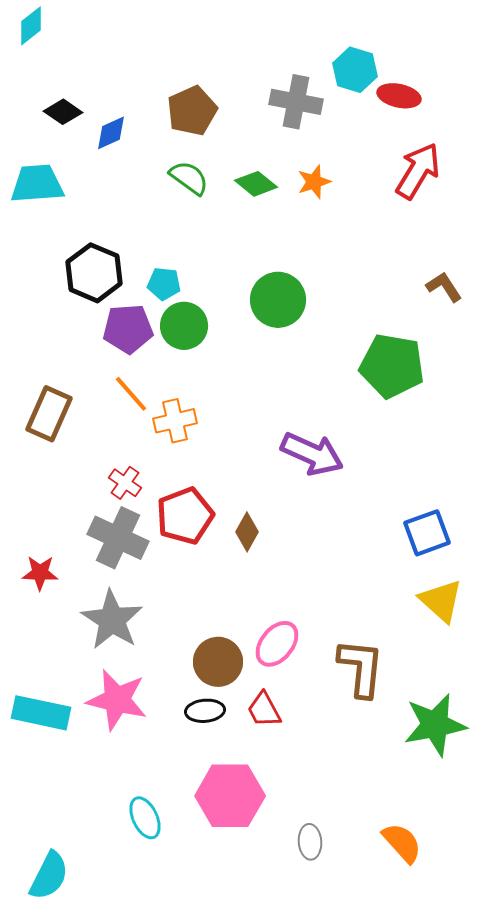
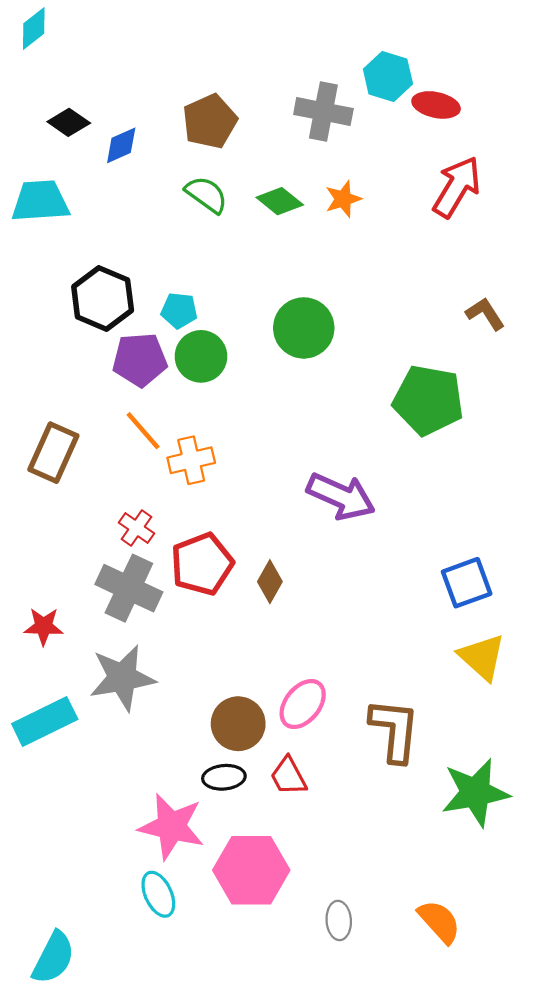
gray star: (112, 620) -> (122, 678), turned 30
pink star: (117, 700) -> (171, 826), moved
cyan rectangle: (41, 713) -> (45, 722), moved, turned -38

